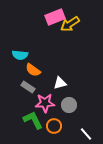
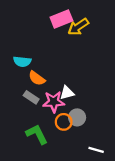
pink star: (45, 103) -> (54, 102), moved
orange circle: (54, 126) -> (64, 122), moved
white line: (86, 134) -> (96, 150), turned -32

